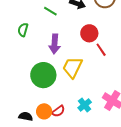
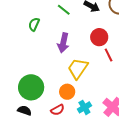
green circle: (43, 75) -> (31, 87), moved
orange circle: (44, 111) -> (67, 92), moved

